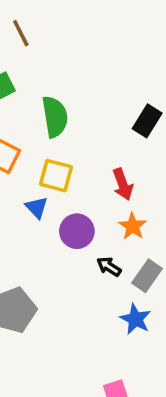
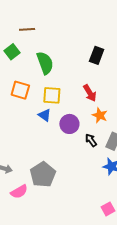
brown line: (21, 33) -> (27, 29), moved, turned -56
black arrow: (109, 267) -> (91, 140), turned 32

